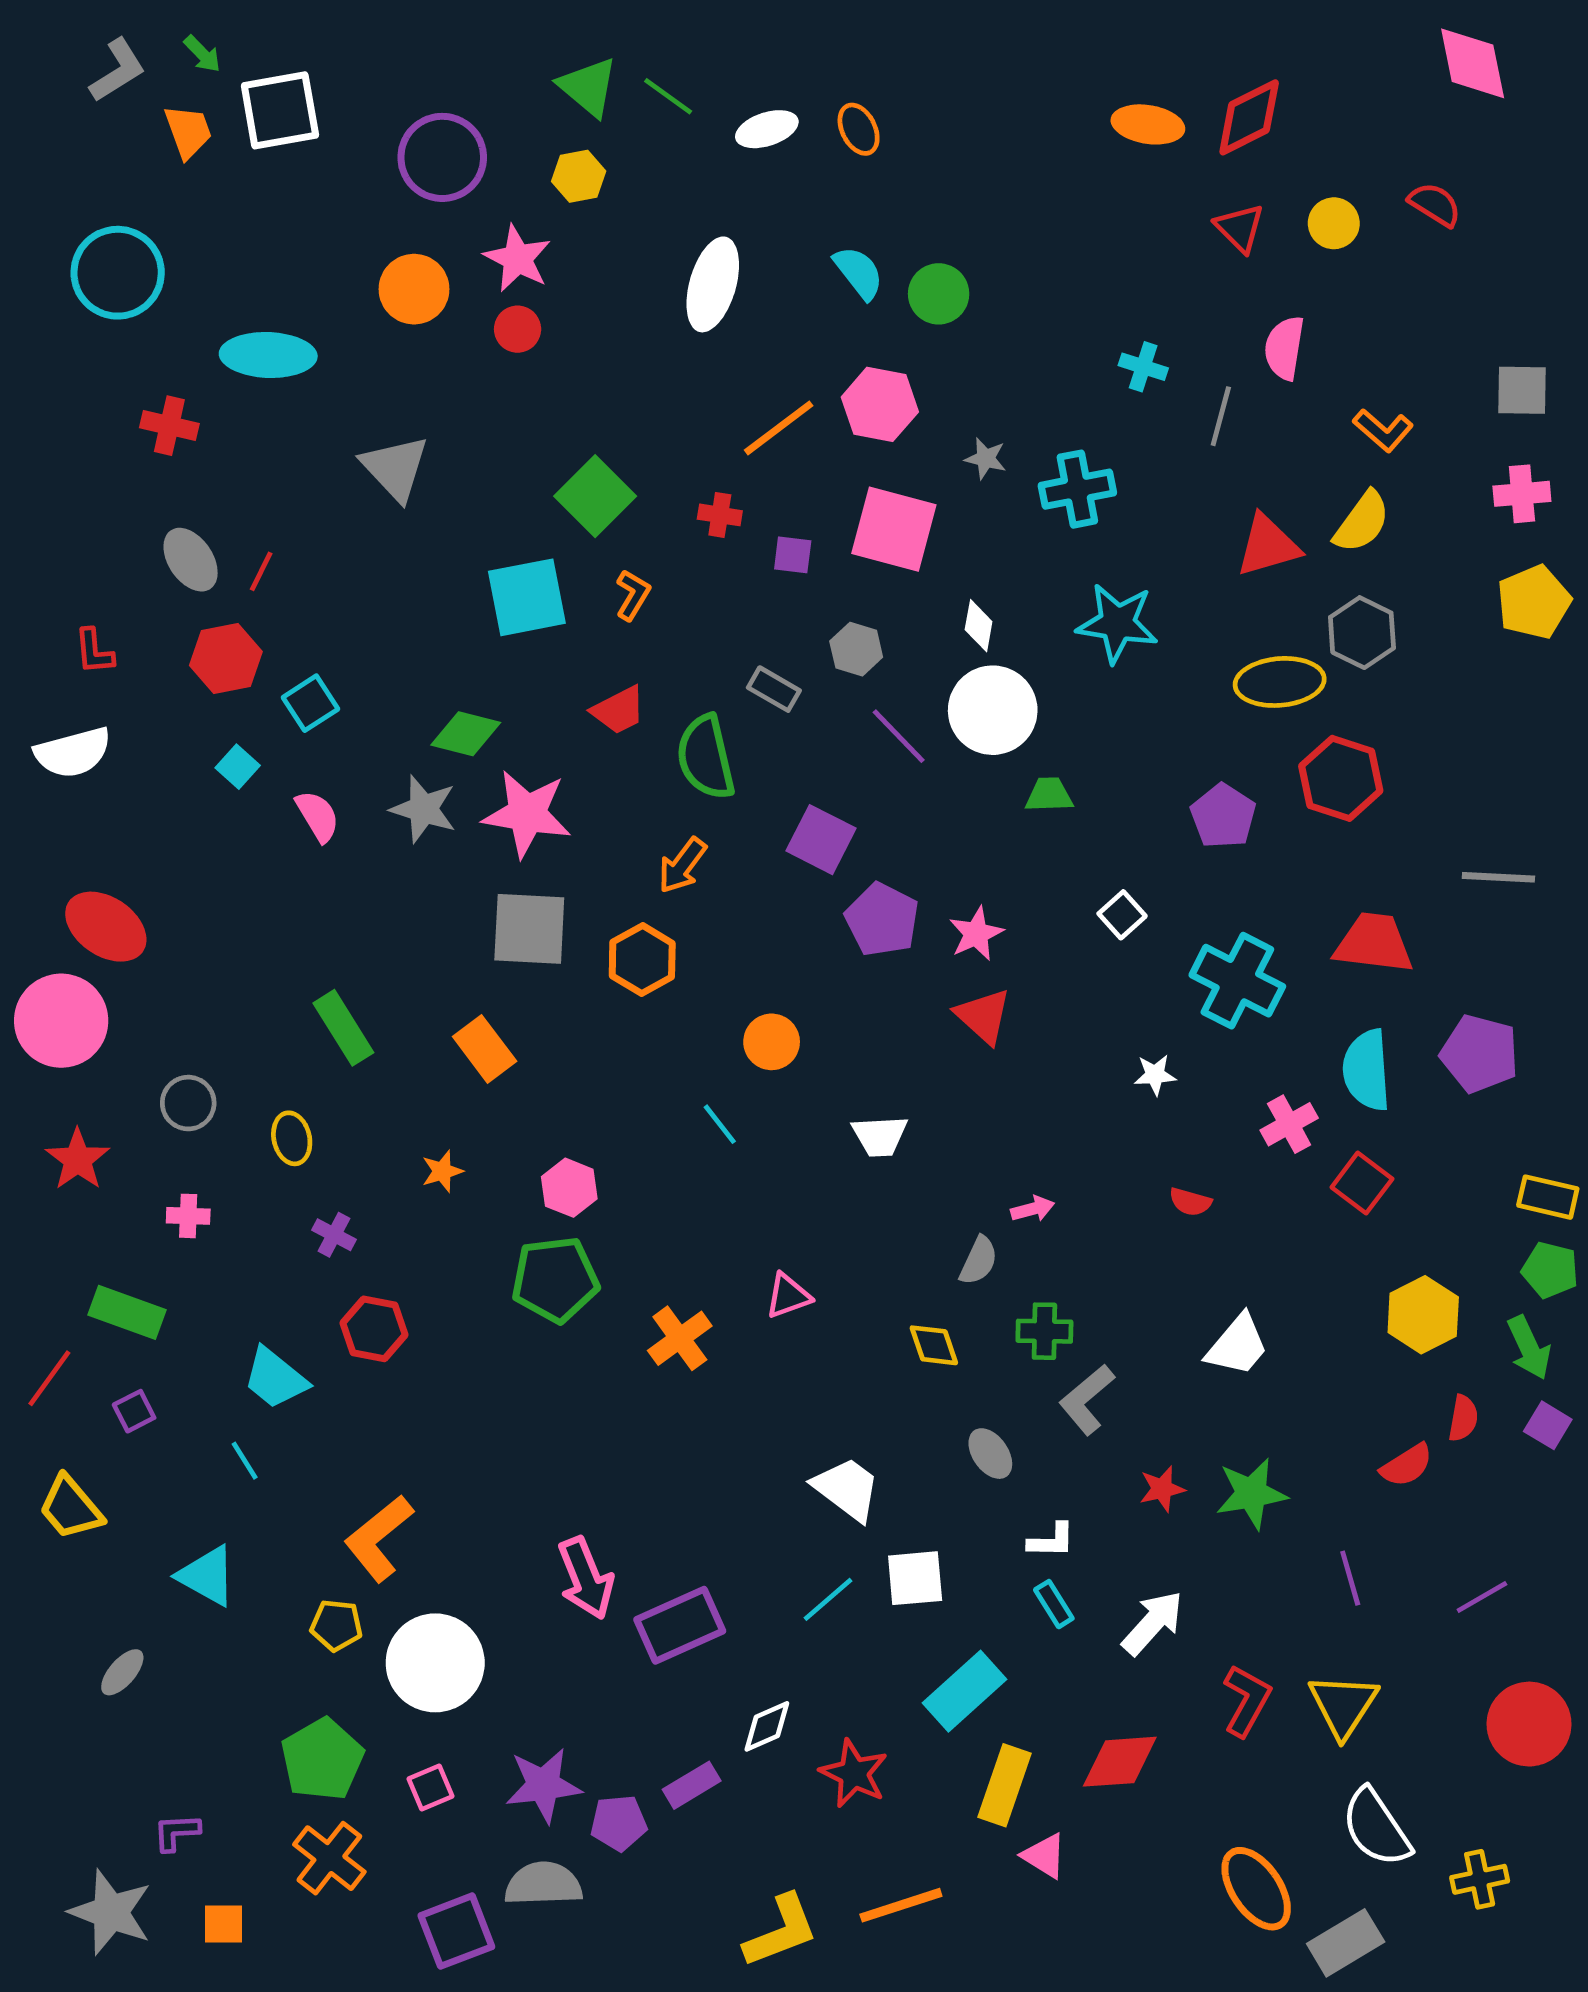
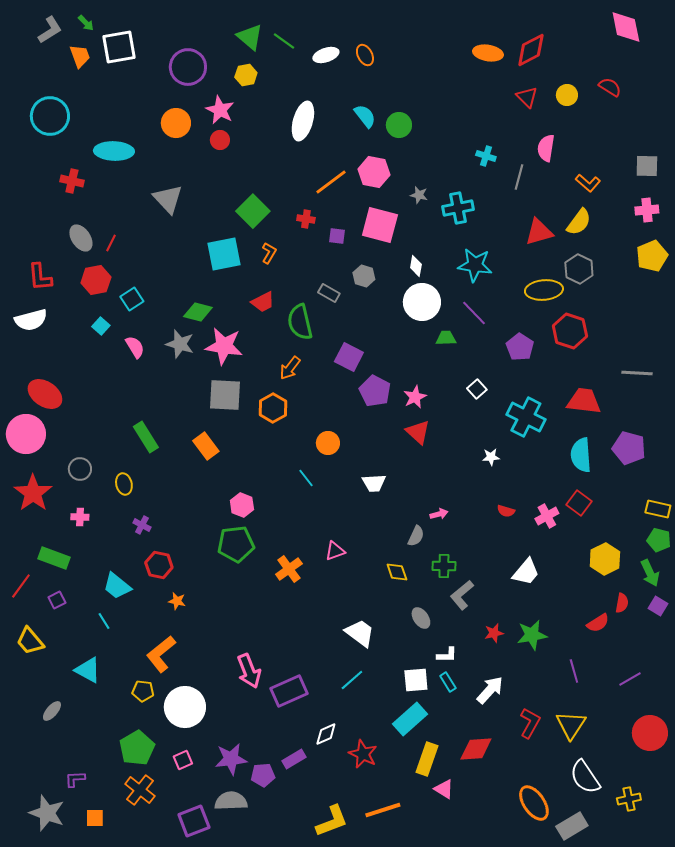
red L-shape: (94, 651) -> (40, 277), size x1.4
purple line: (899, 736) -> (474, 313), moved
pink cross: (1289, 1124) -> (547, 516), moved
red star: (78, 1159) -> (33, 493), size x1.4
orange star: (442, 1171) -> (177, 601), moved, turned 30
white square: (915, 1578) -> (416, 680), moved

